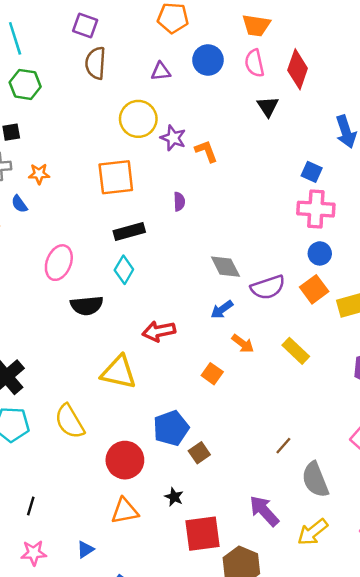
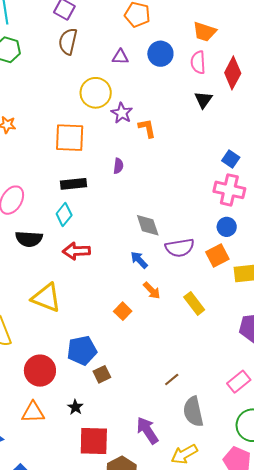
blue arrow: (222, 310) -> (139, 260), turned 72
red arrow: (159, 331) -> (76, 251), moved

